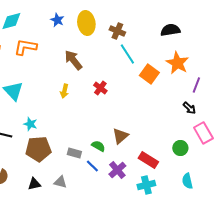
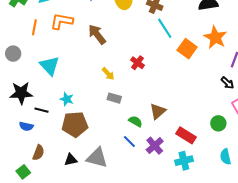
brown arrow: (73, 60) -> (97, 34), moved
yellow arrow: (64, 91) -> (108, 74), moved, turned -56
gray rectangle: (74, 153) -> (114, 98), moved
gray triangle: (60, 182) -> (97, 158), size x1.6

